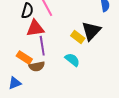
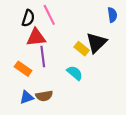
brown semicircle: (37, 66) -> (44, 96), moved
blue triangle: (15, 83) -> (27, 97), moved

